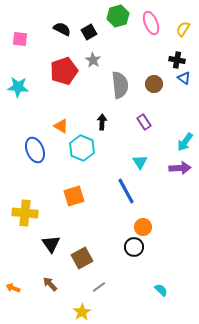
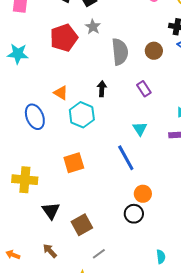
cyan semicircle: (161, 290) -> (161, 257), turned 40

